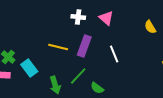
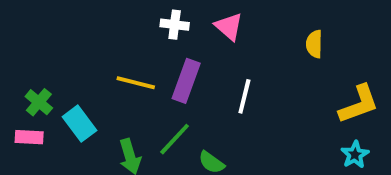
yellow semicircle: (150, 27) -> (314, 44), turned 32
white line: (114, 54) -> (244, 96), turned 36

